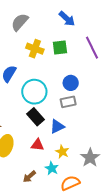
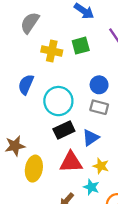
gray rectangle: (68, 102) -> (99, 107), turned 35
black rectangle: (35, 117) -> (64, 130), turned -66
red triangle: (38, 145) -> (71, 162), size x1.5

